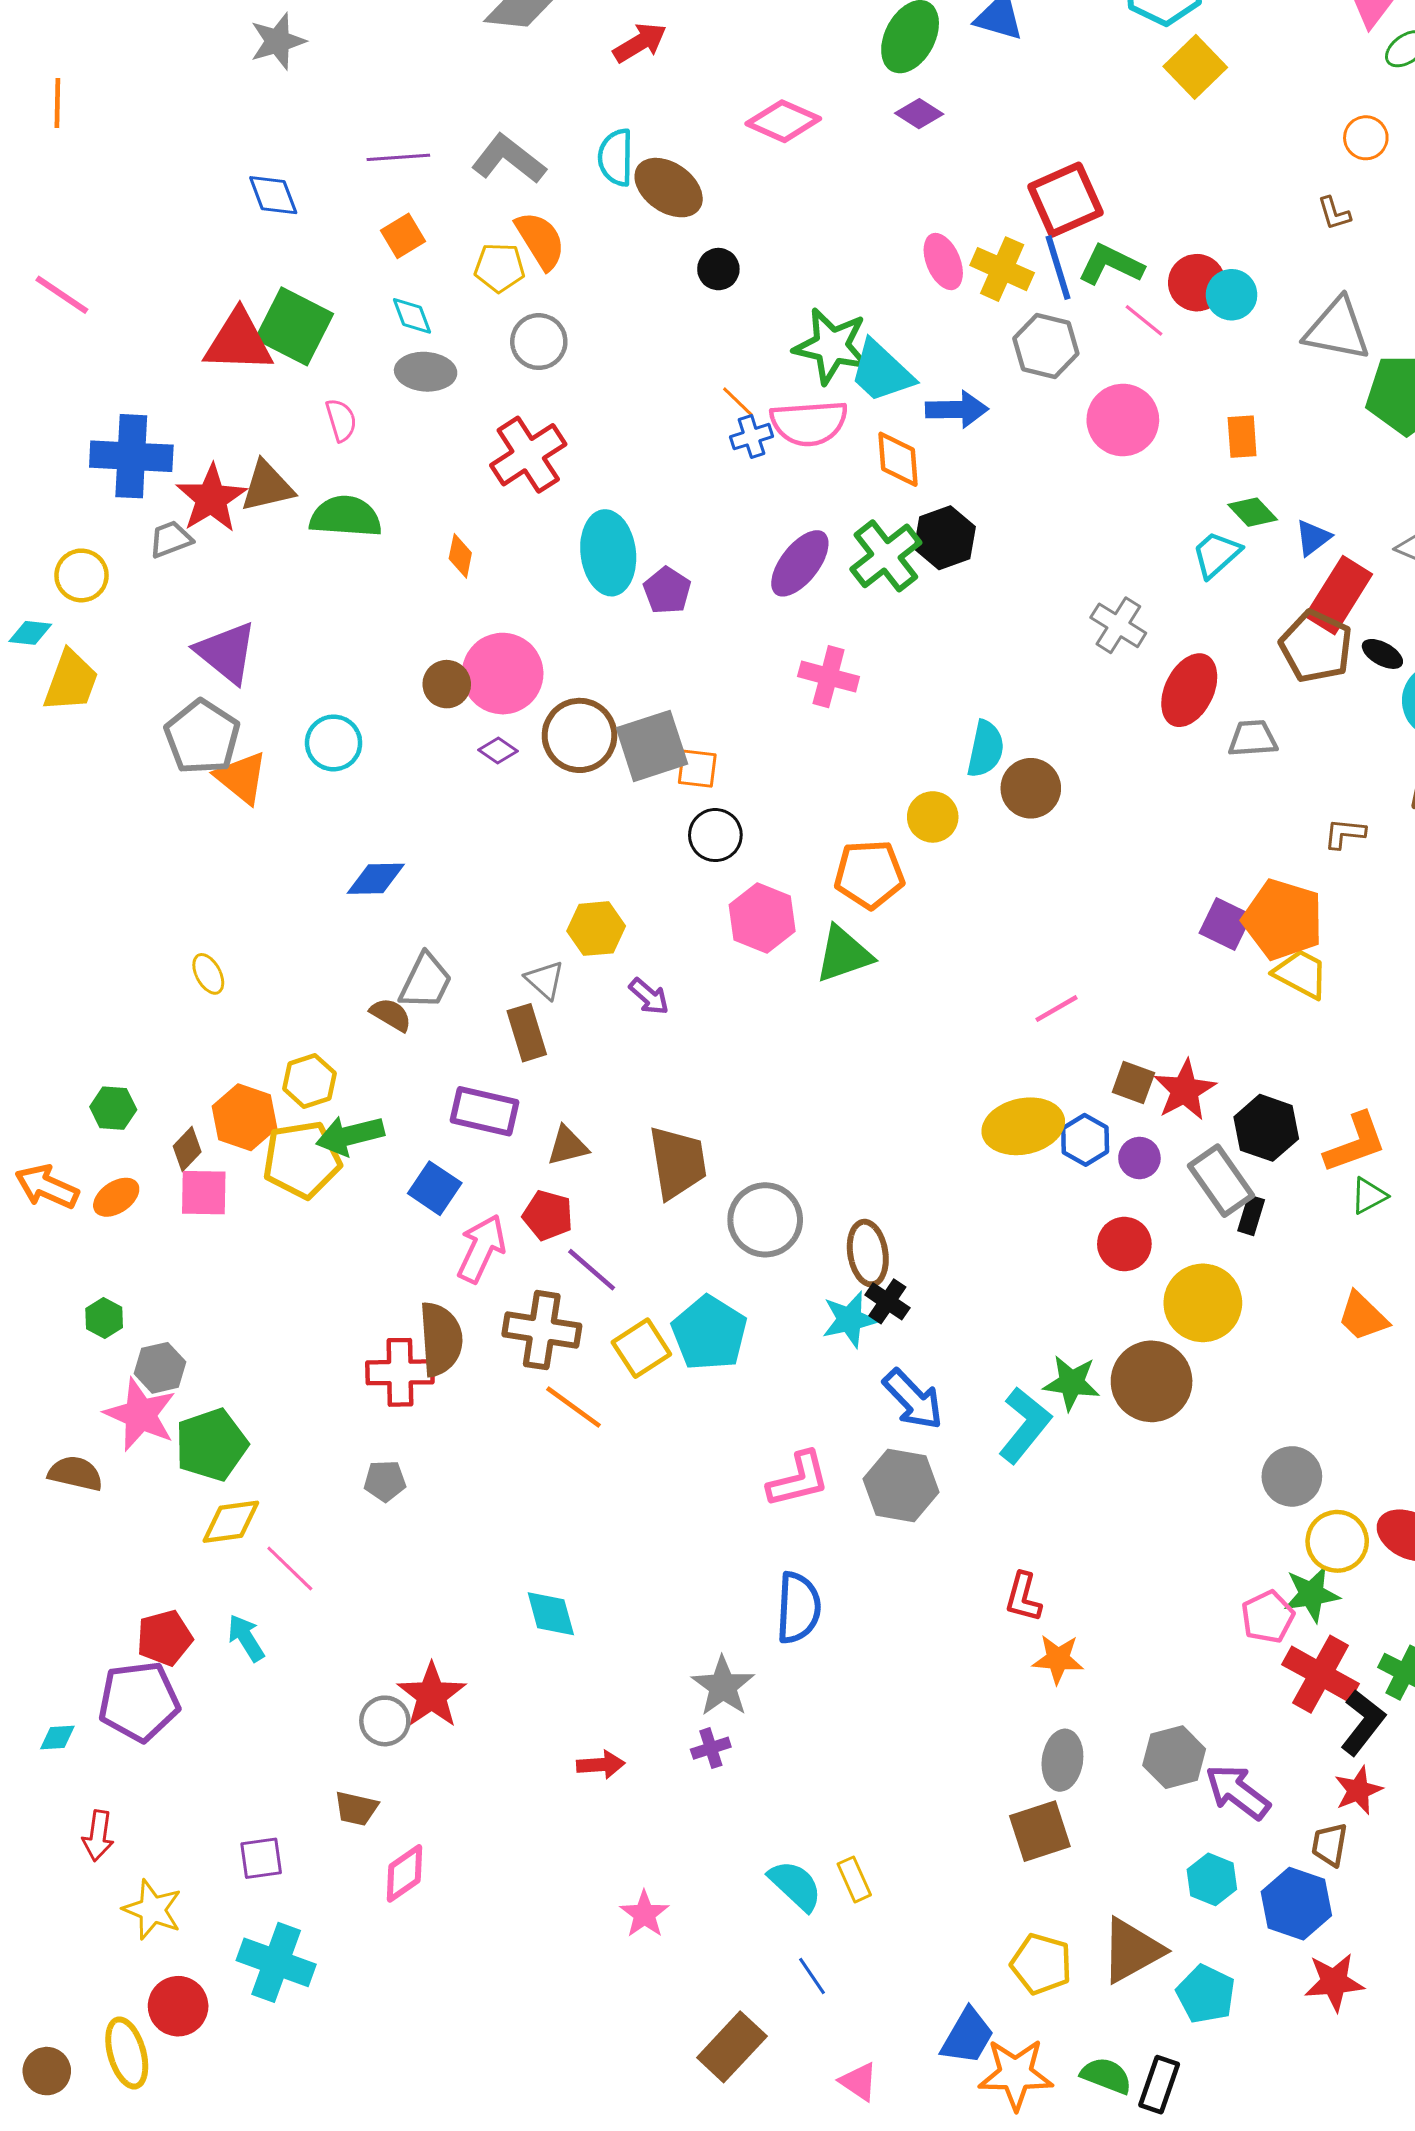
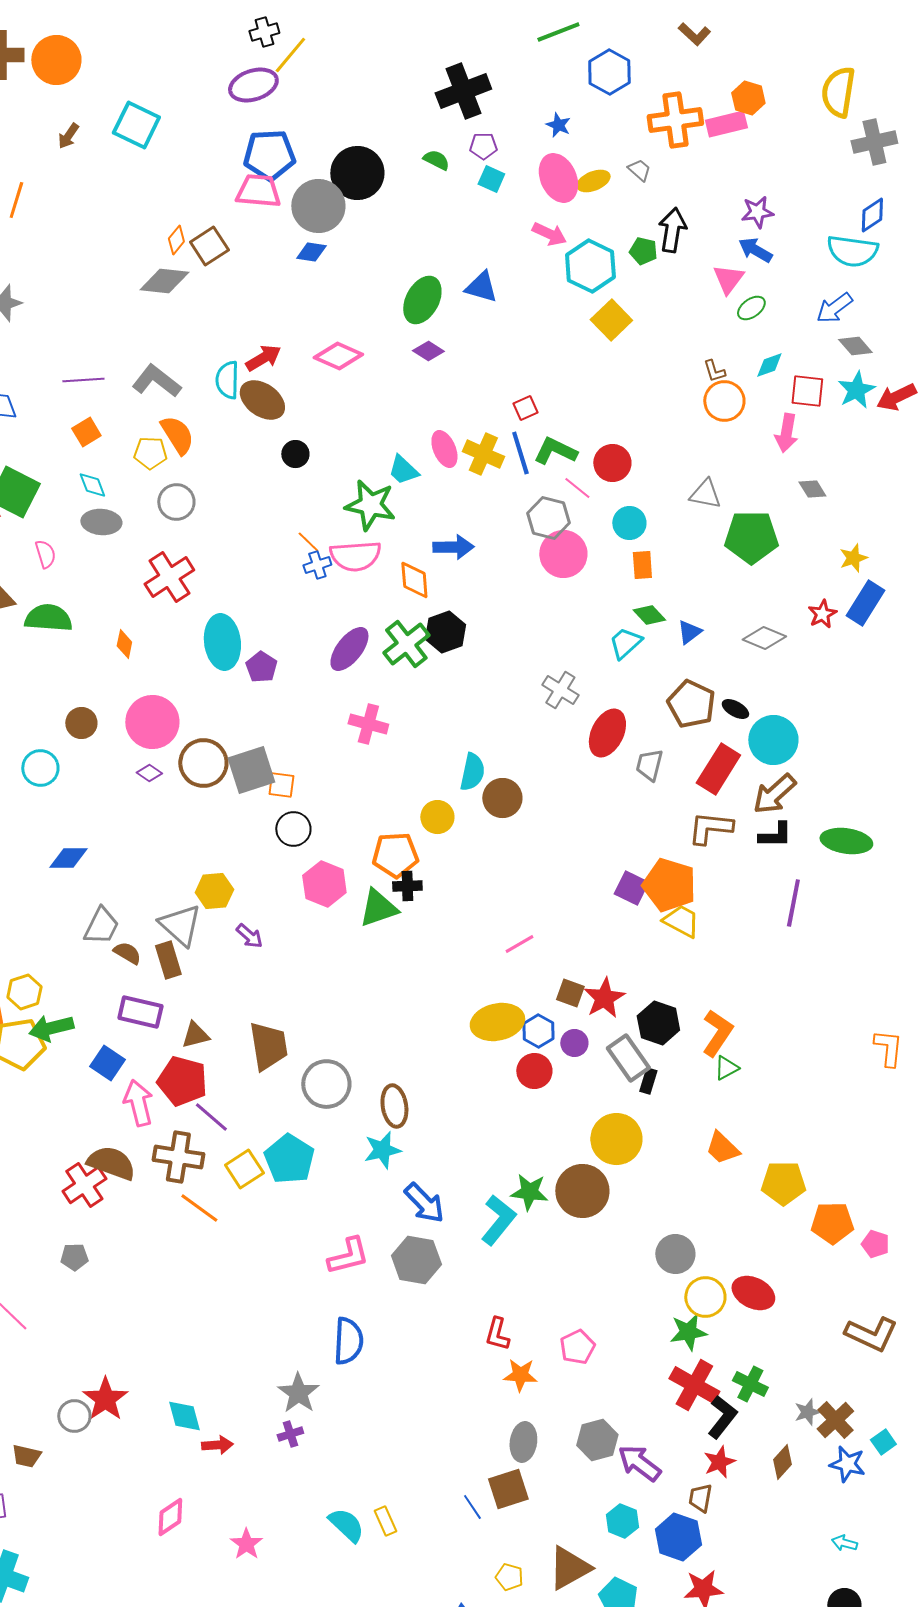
red arrow: (640, 43) -> (263, 358), moved
orange circle: (1366, 138) -> (724, 401), moved, size x1.4
red square: (1065, 200) -> (525, 408), size x0.5
brown L-shape: (1334, 213) -> (714, 371), moved
cyan circle: (1232, 295) -> (629, 523), moved
gray triangle: (1337, 329) -> (705, 494), size x0.7
gray hexagon: (1046, 346) -> (548, 518), moved
cyan trapezoid: (881, 372) -> (403, 470), moved, size x0.7
red rectangle: (1339, 595) -> (718, 769), moved
brown circle: (447, 684) -> (81, 723), moved
gray trapezoid: (1253, 738) -> (649, 765), turned -72
brown L-shape: (1345, 834) -> (710, 828), size x1.6
gray triangle: (545, 980) -> (180, 925), size x1.6
brown semicircle: (391, 1015) -> (127, 953), moved
orange L-shape: (1355, 1143) -> (717, 1033), turned -36
red pentagon: (548, 1215) -> (182, 1081), size x1.5
red circle: (1124, 1244) -> (534, 1071), moved
pink arrow: (481, 1249) -> (138, 1103), turned -39
black cross: (887, 1301) -> (407, 886), moved, turned -36
brown semicircle: (441, 1339) -> (111, 1163), turned -66
red cross: (400, 1372) -> (84, 1185), turned -33
cyan diamond: (551, 1614) -> (184, 1416), moved
pink pentagon: (1268, 1617) -> (577, 1347), moved
brown trapezoid: (356, 1808) -> (26, 1456), moved
pink diamond: (404, 1873) -> (170, 1517), moved
yellow pentagon: (1041, 1964) -> (509, 1577), size x0.7
blue line: (812, 1976) -> (472, 1507), moved

